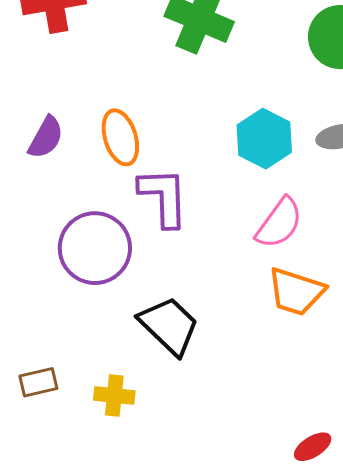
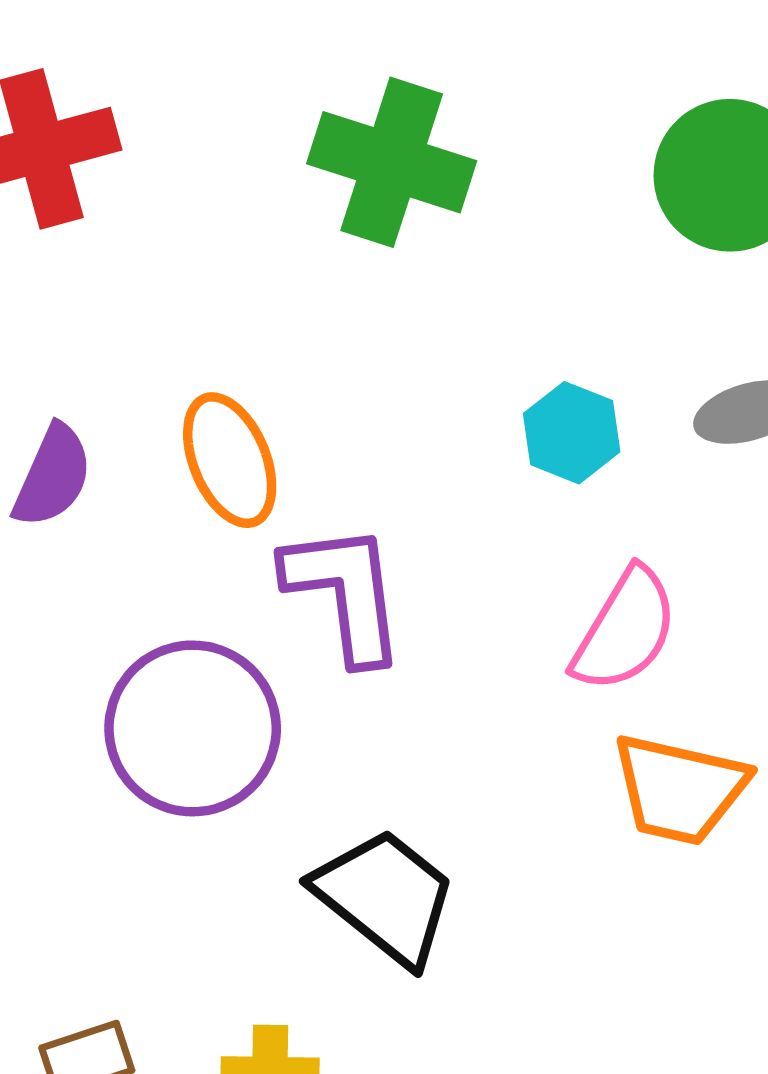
cyan hexagon: (264, 139) -> (572, 433), size x0.7

